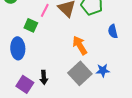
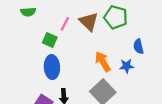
blue ellipse: (18, 48) -> (52, 67), moved
blue star: (103, 70) -> (127, 66), moved

